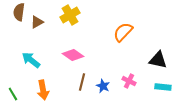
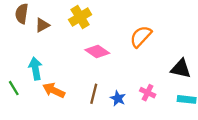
pink diamond: (73, 55) -> (97, 51), moved
cyan arrow: (31, 60) -> (35, 69), turned 42
orange arrow: (43, 90) -> (54, 90), moved, turned 126
green line: (13, 94) -> (14, 88), moved

